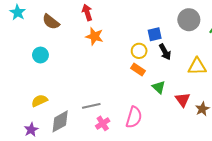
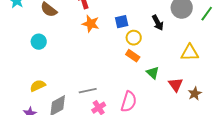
blue square: (155, 34) -> (122, 22), moved
black arrow: (165, 52) -> (158, 23), moved

